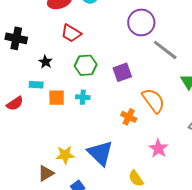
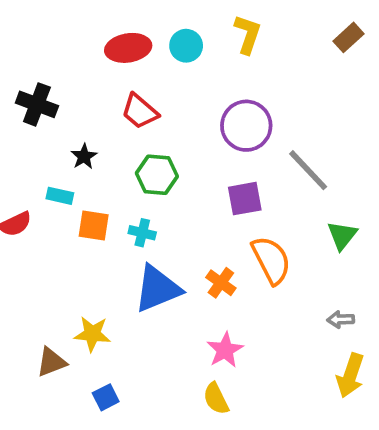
purple circle: (141, 22) -> (246, 126), moved
purple square: (122, 72) -> (245, 199), moved
pink star: (158, 148) -> (225, 350), moved
blue triangle: (100, 153) -> (157, 289), moved, turned 44

